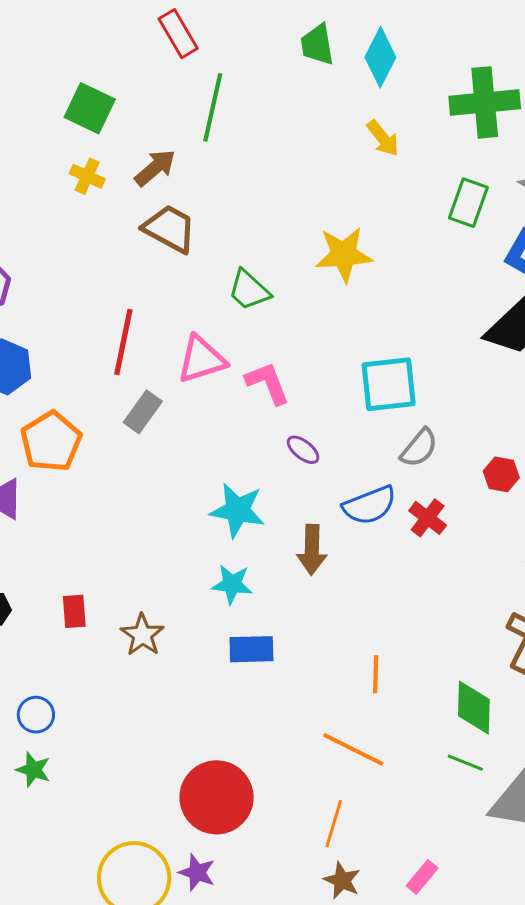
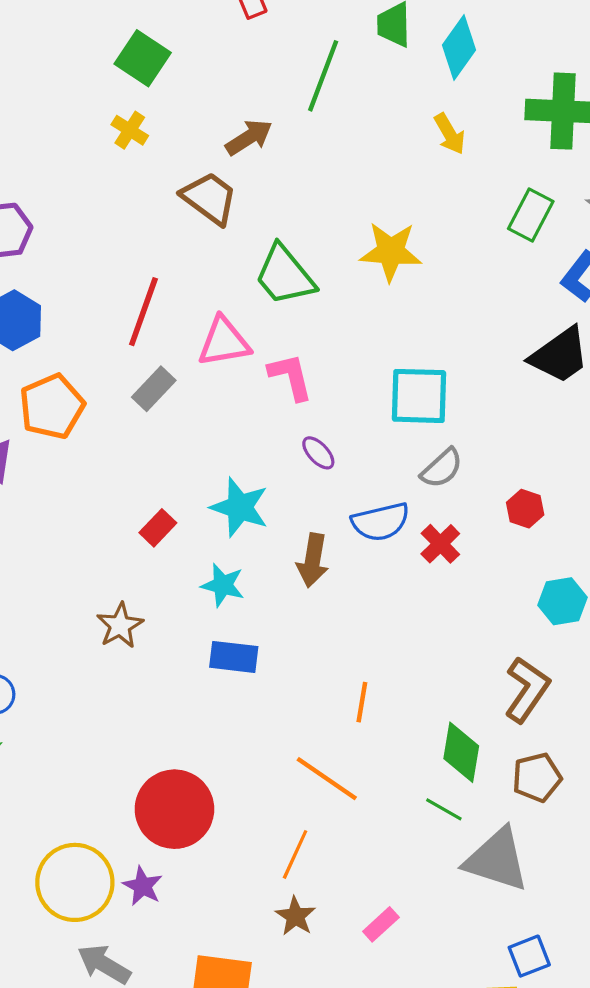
green line: (213, 107) -> (323, 76), moved
brown arrow: (155, 168) -> (249, 137), moved
green trapezoid: (249, 290) -> (285, 275), size x1.4
red rectangle: (74, 611) -> (158, 528), moved, turned 40

